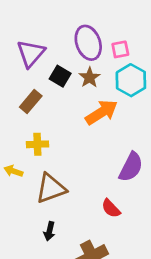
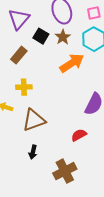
pink square: (120, 49) -> (94, 13), moved
red semicircle: (111, 208) -> (79, 135), turned 105

